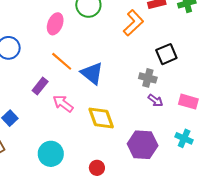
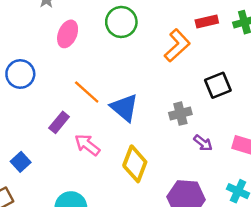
pink ellipse: (55, 24) -> (68, 34), moved
gray cross: (148, 78) -> (180, 114), moved, turned -30
yellow diamond: (101, 118) -> (135, 164), turned 40

